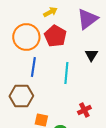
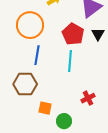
red pentagon: (55, 36) -> (73, 34), moved
black triangle: (91, 55) -> (98, 34), moved

